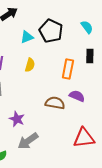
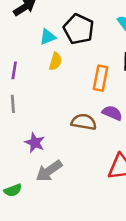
yellow semicircle: (30, 65) -> (55, 61), moved

